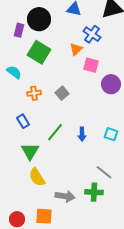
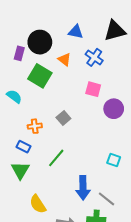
orange triangle: (76, 49) -> (64, 59), moved, turned -40
orange cross: (34, 93) -> (35, 126), moved
blue rectangle: (23, 121) -> (23, 147), turned -32
blue arrow: (82, 134) -> (83, 188), moved, size x1.6
green triangle: (30, 151) -> (20, 170), moved

